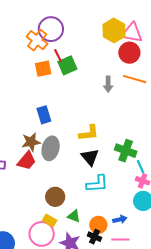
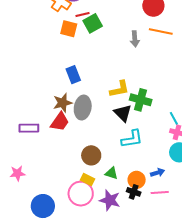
red line: (58, 56) -> (83, 15), turned -72
orange square: (43, 69) -> (69, 29), turned 30
green cross: (126, 151) -> (141, 100), moved

